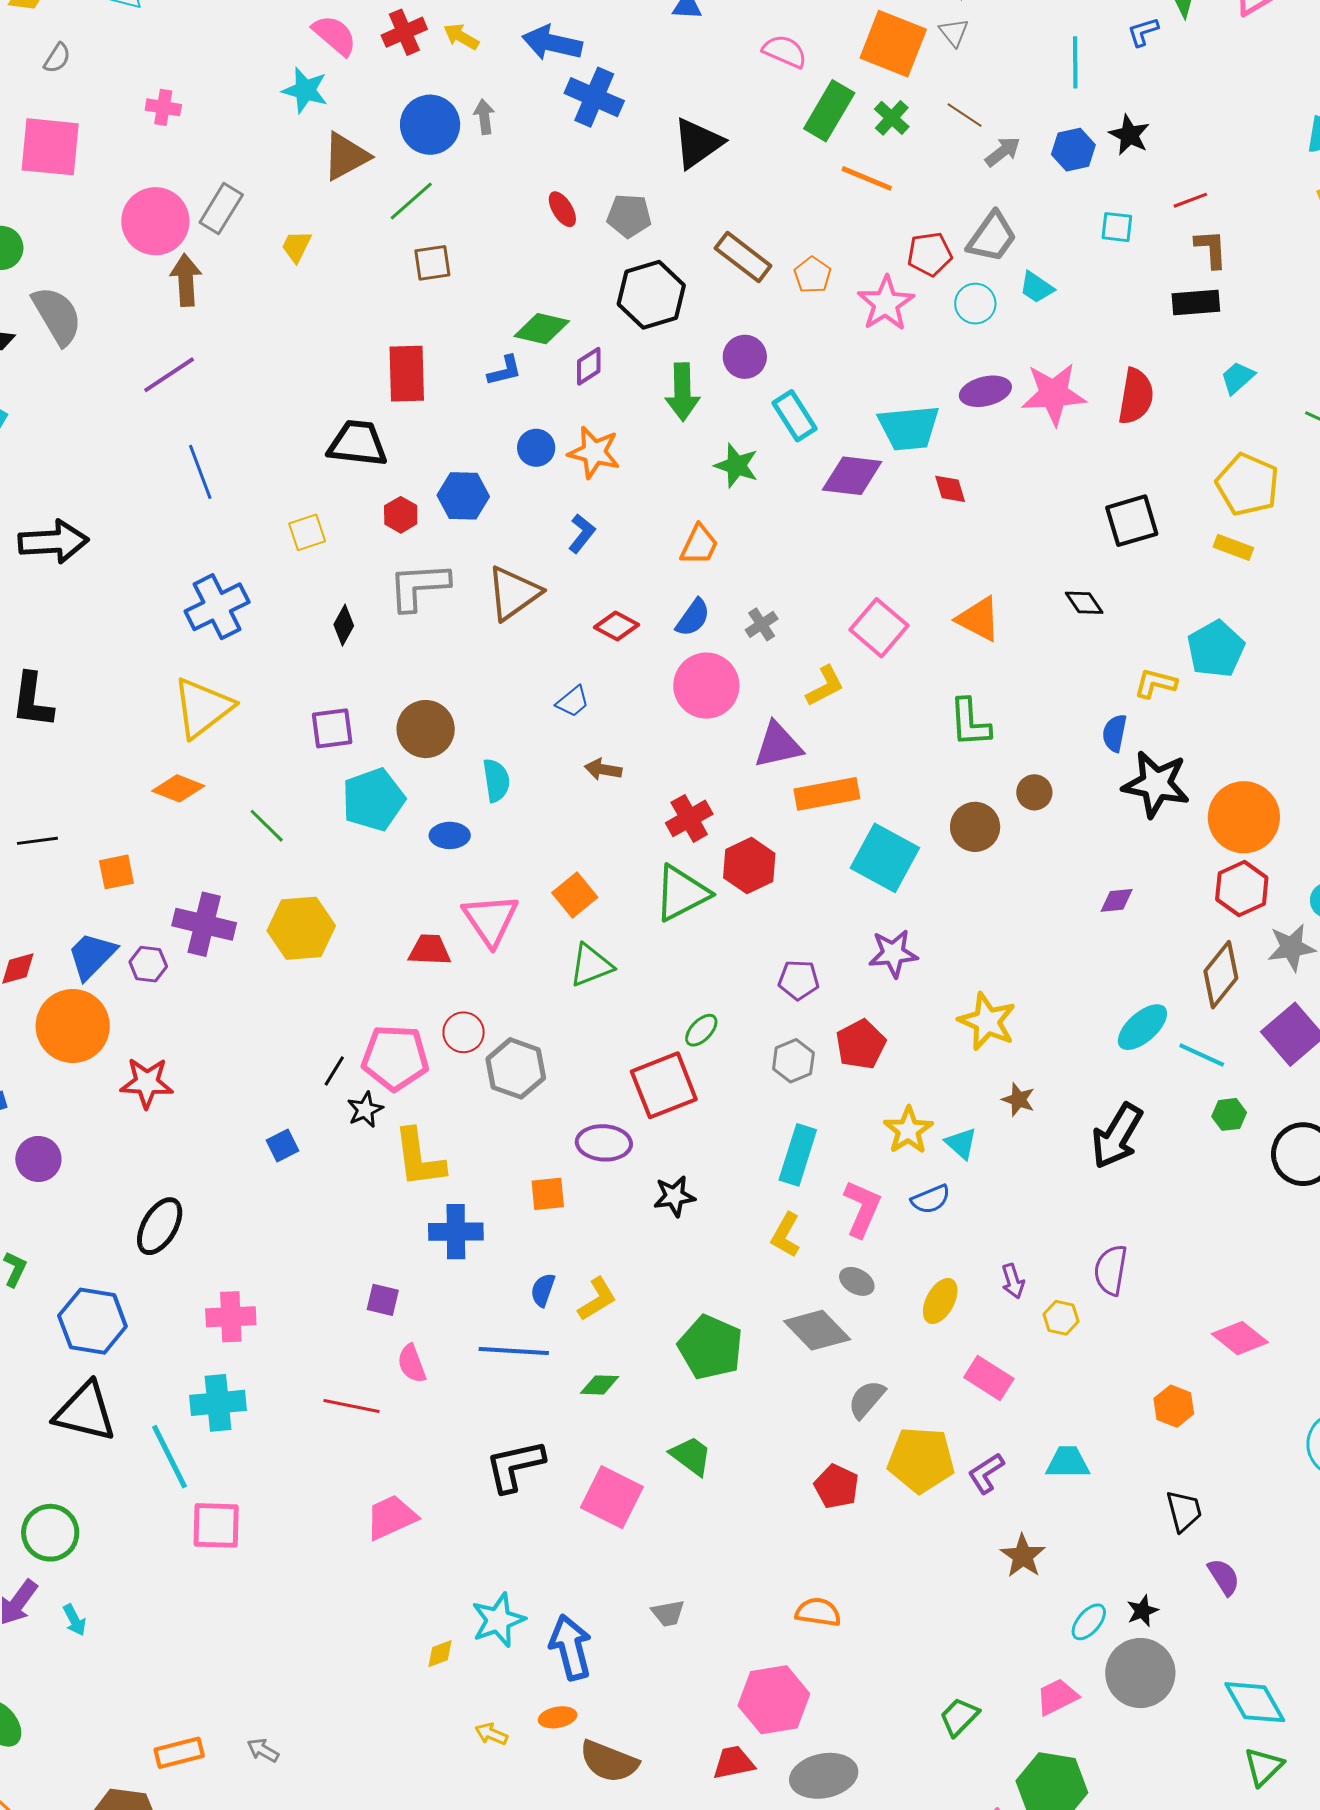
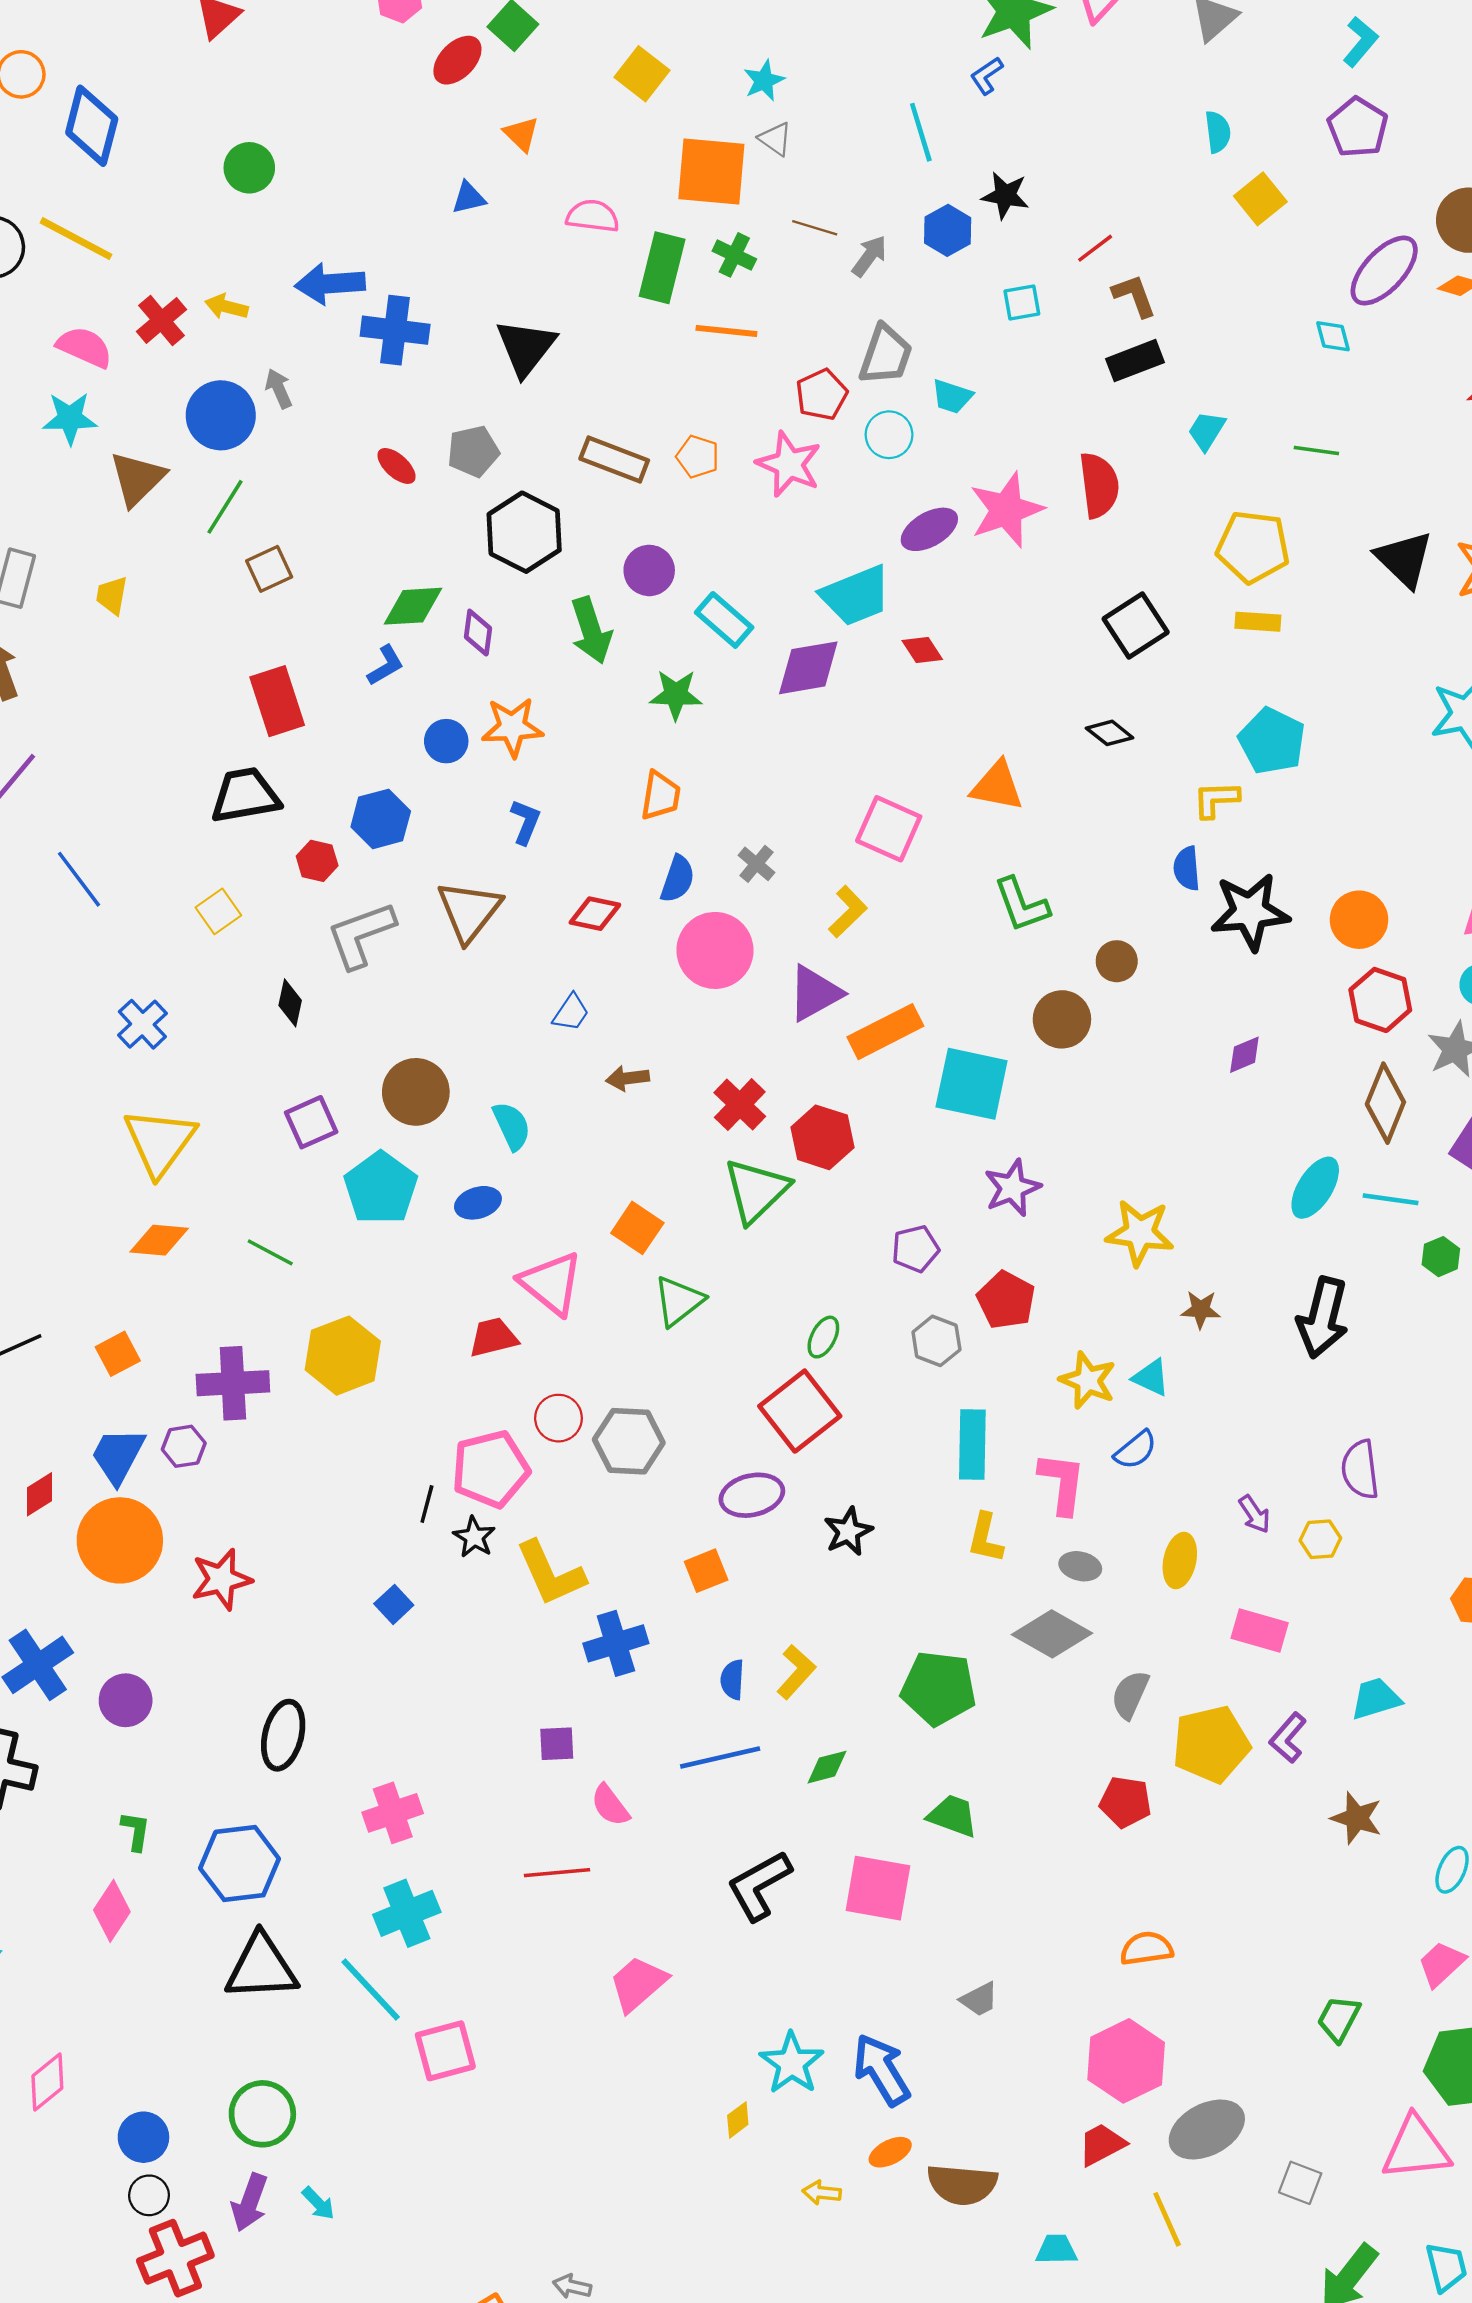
purple diamond: (589, 366) -> (478, 633), turned -33
blue cross: (217, 607) -> (142, 1024), size x0.7
orange circle: (1244, 817) -> (1359, 920), size x0.7

